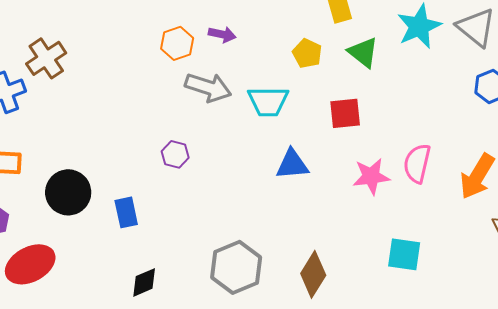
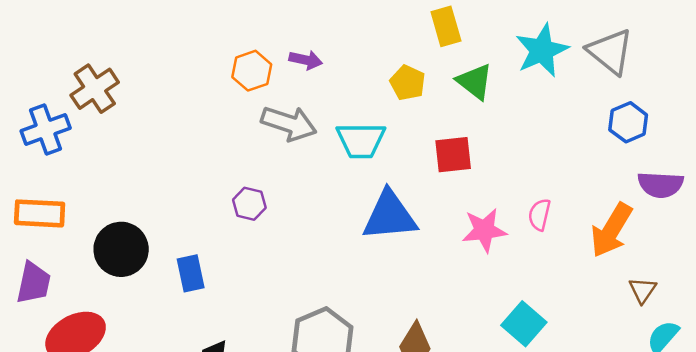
pink semicircle: (417, 163) -> (539, 215), size x0.7
blue triangle: (292, 164) -> (390, 216), size x1.4
cyan square: (404, 254) -> (524, 324), turned 33

